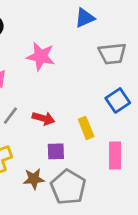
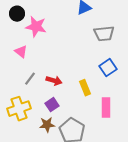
pink star: (41, 56) -> (36, 27), moved
purple square: (56, 151) -> (52, 105), moved, turned -32

